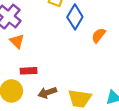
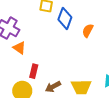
red rectangle: (29, 71) -> (34, 71), turned -64

